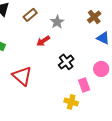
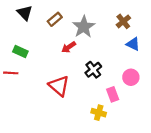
gray star: (57, 22) -> (84, 27), size x1.5
red triangle: (22, 76) -> (59, 86), moved

